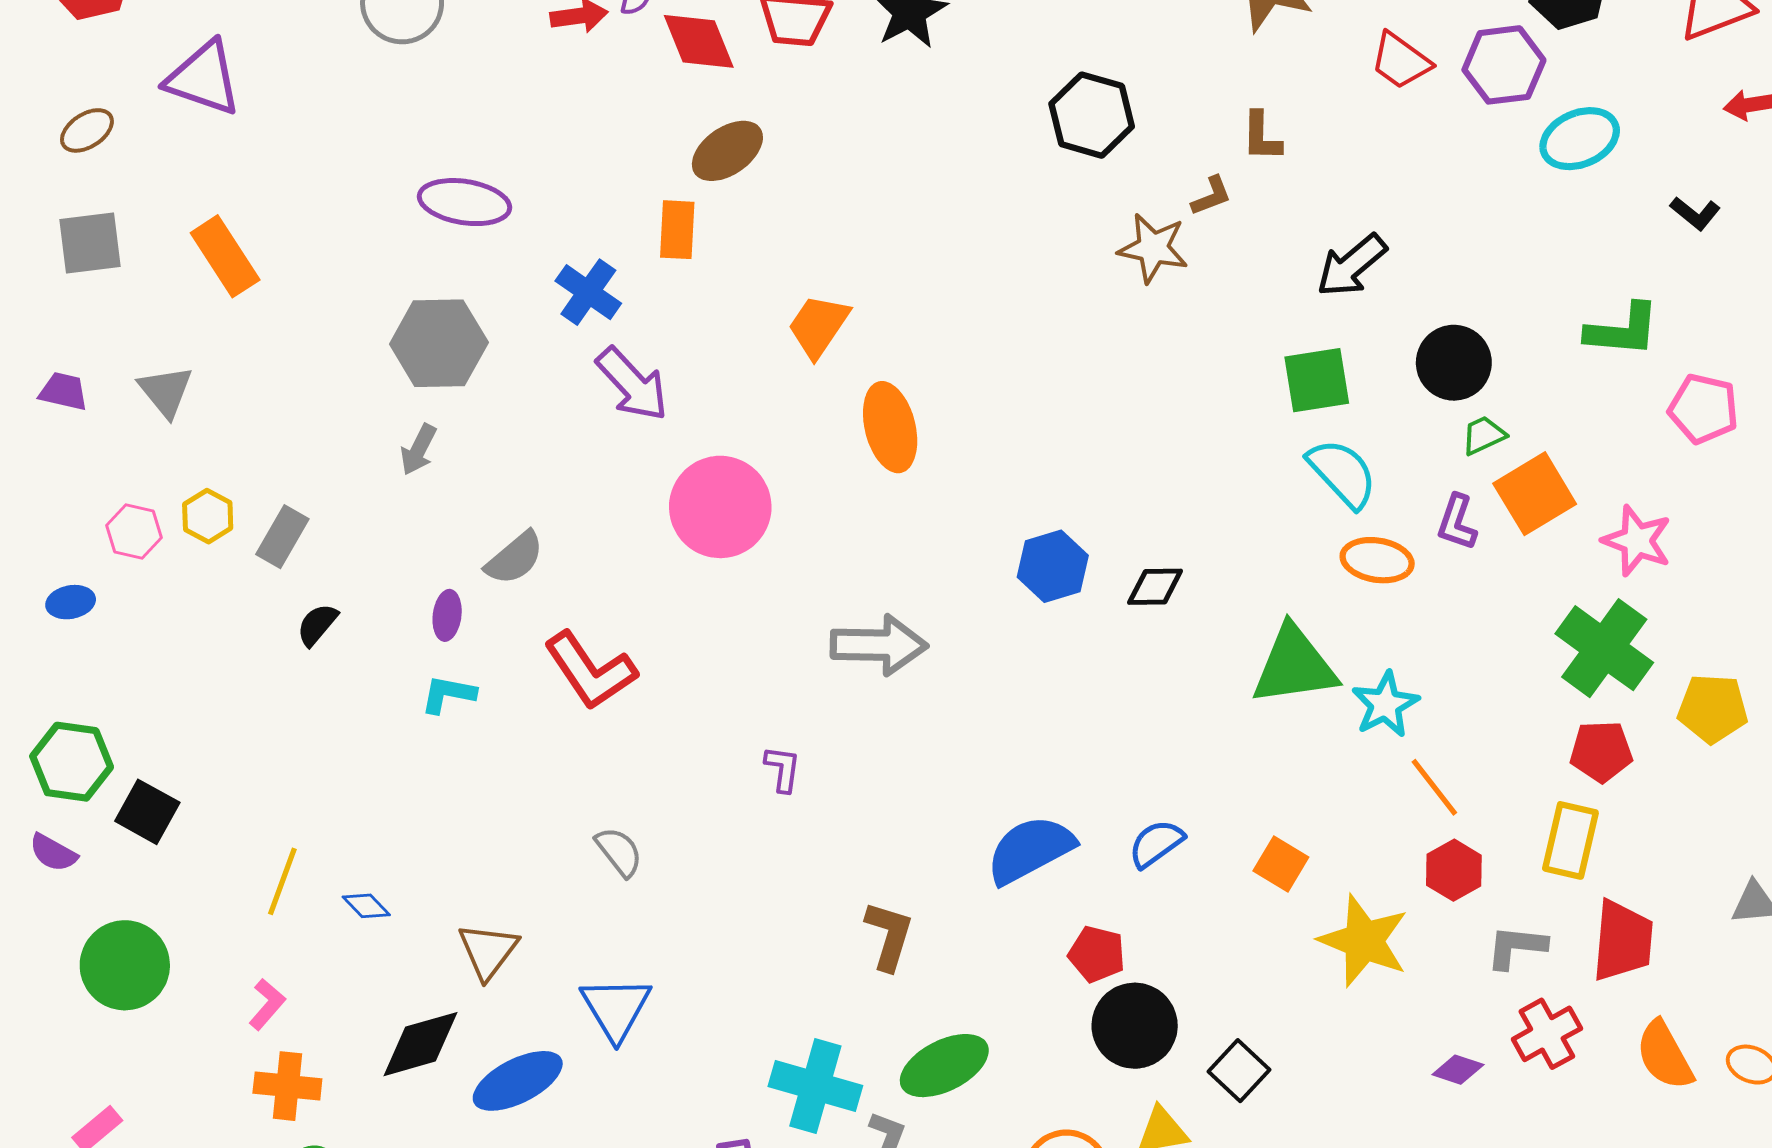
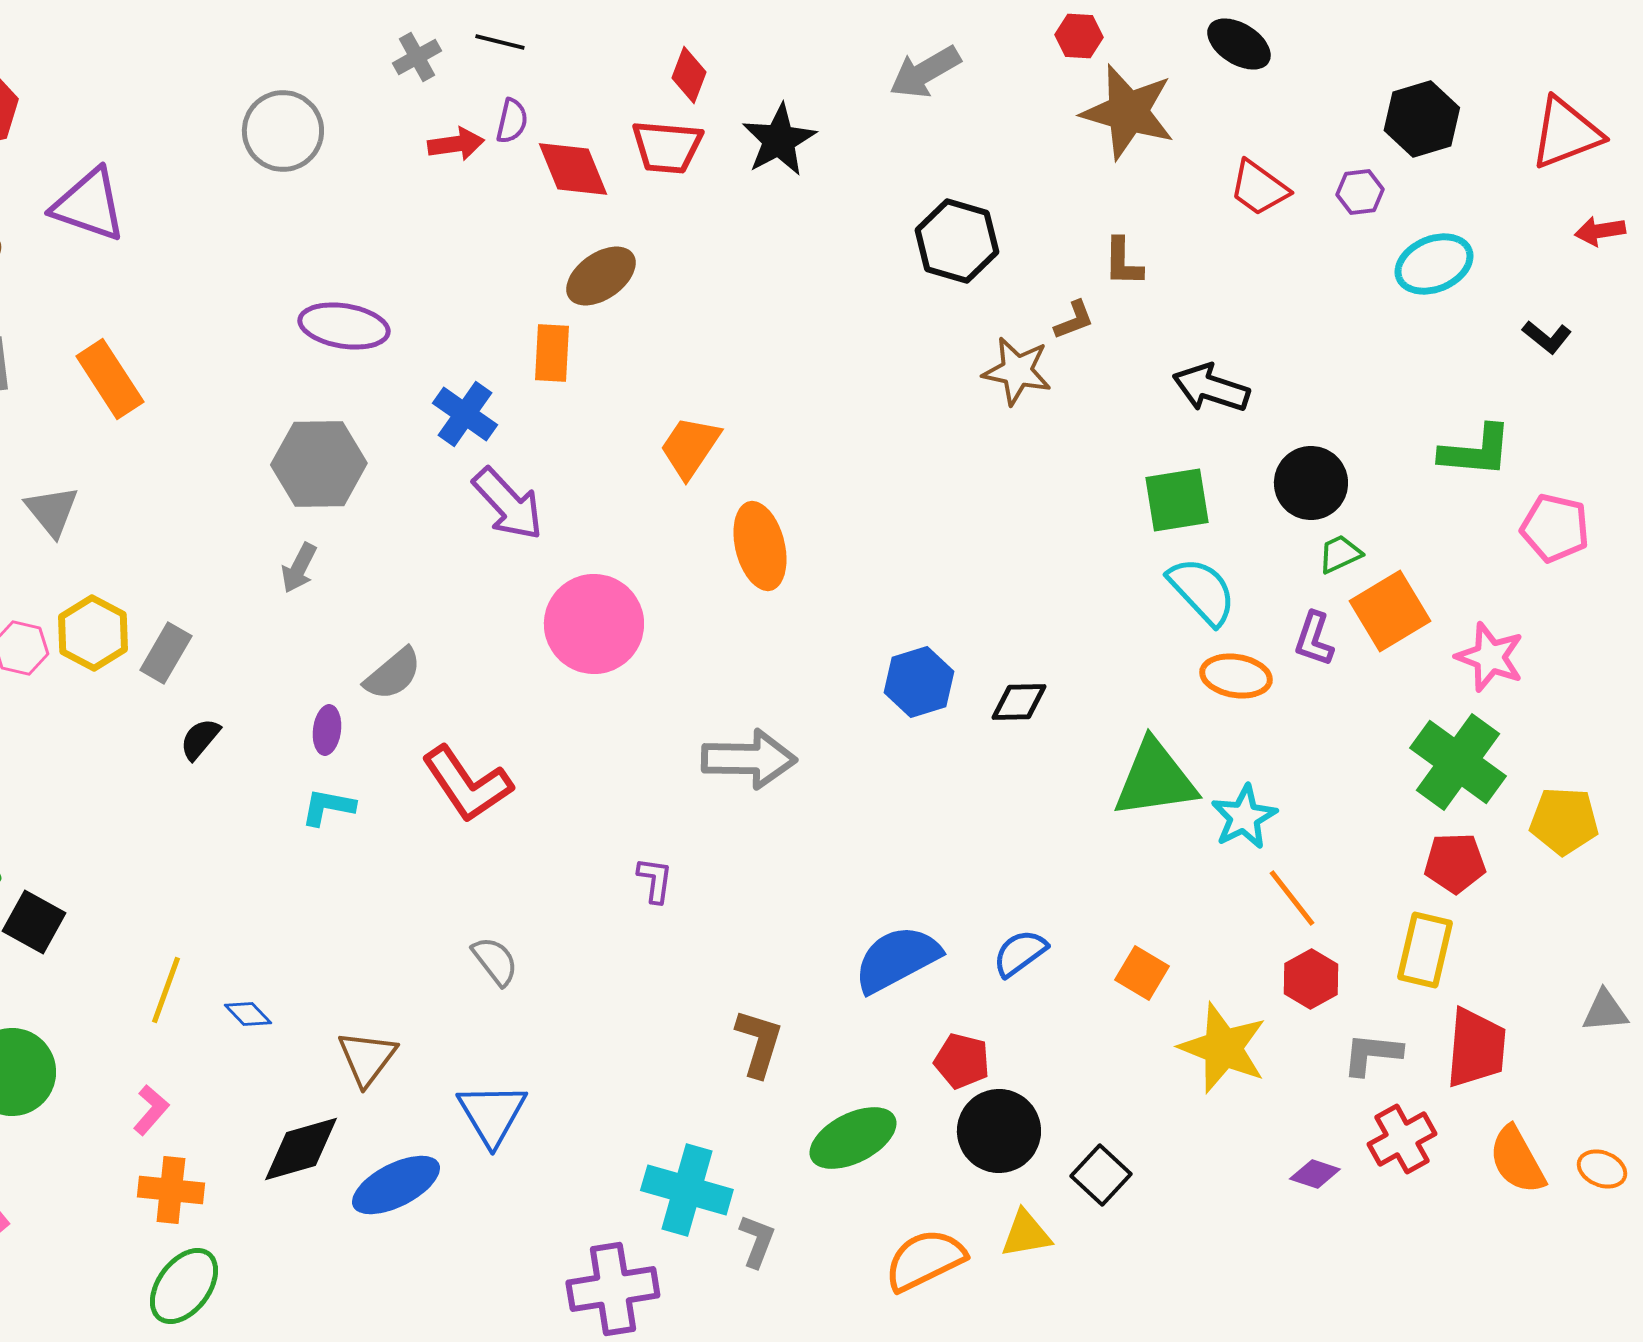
purple hexagon: (1504, 65) -> (1360, 192), size x0.6
black arrow: (1352, 265) -> (1211, 388), turned 58
yellow hexagon: (208, 516) -> (93, 633), size x1.4
green ellipse: (944, 1066) -> (853, 1138), moved

